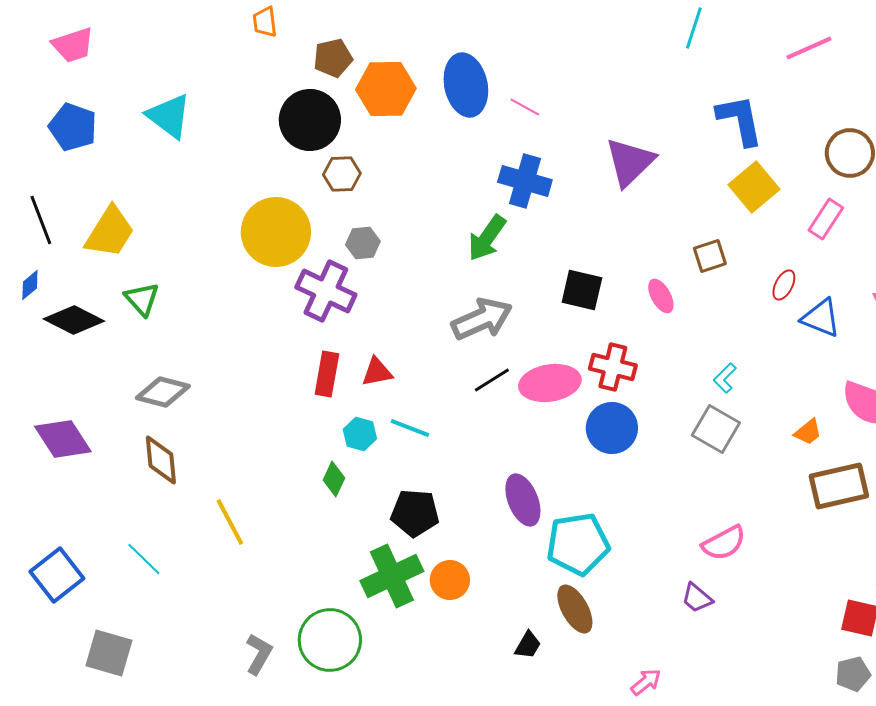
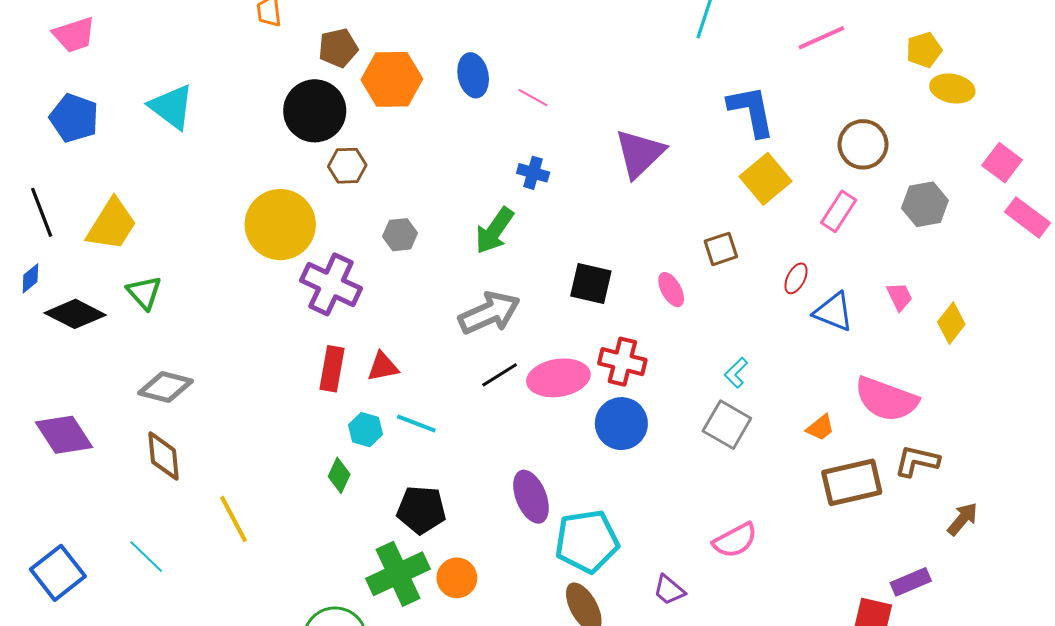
blue ellipse: (466, 85) -> (473, 75), size x0.7
blue cross: (525, 181) -> (533, 173), size x0.6
gray hexagon: (363, 243) -> (400, 235), moved
purple trapezoid: (697, 598) -> (669, 590), moved

